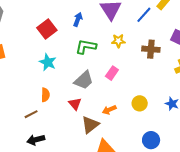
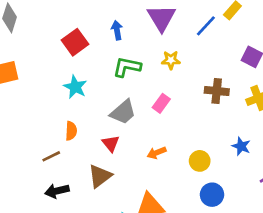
blue arrow: (78, 19) -> (117, 30), turned -32
brown cross: (151, 49) -> (217, 91), moved
yellow circle: (140, 103) -> (200, 161), moved
brown triangle: (90, 125) -> (100, 176), moved

